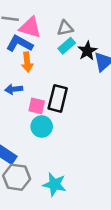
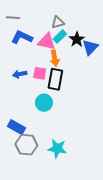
pink triangle: (30, 27) -> (47, 42), moved
orange arrow: (27, 62) -> (55, 58), moved
pink square: (37, 106) -> (40, 73), moved

